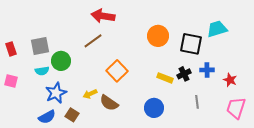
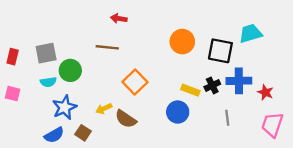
red arrow: (103, 16) -> (119, 18), size x0.6
brown line: (93, 41) -> (107, 47), turned 42
red rectangle: (11, 49) -> (13, 57), turned 32
blue cross: (207, 70) -> (239, 81), size x1.5
blue circle: (154, 108) -> (178, 112), moved

